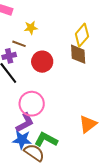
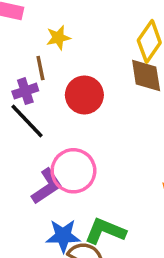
brown line: (19, 44) -> (40, 68), turned 64
purple L-shape: (25, 123) -> (47, 186), moved

